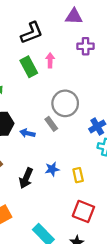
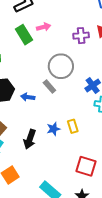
purple cross: (86, 46) -> (81, 36), moved
pink arrow: (50, 60) -> (44, 27), turned 80
yellow rectangle: (78, 175) -> (73, 126), moved

